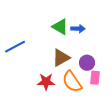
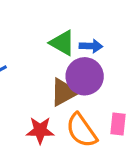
purple circle: (87, 63) -> (85, 76), moved, size x1.5

